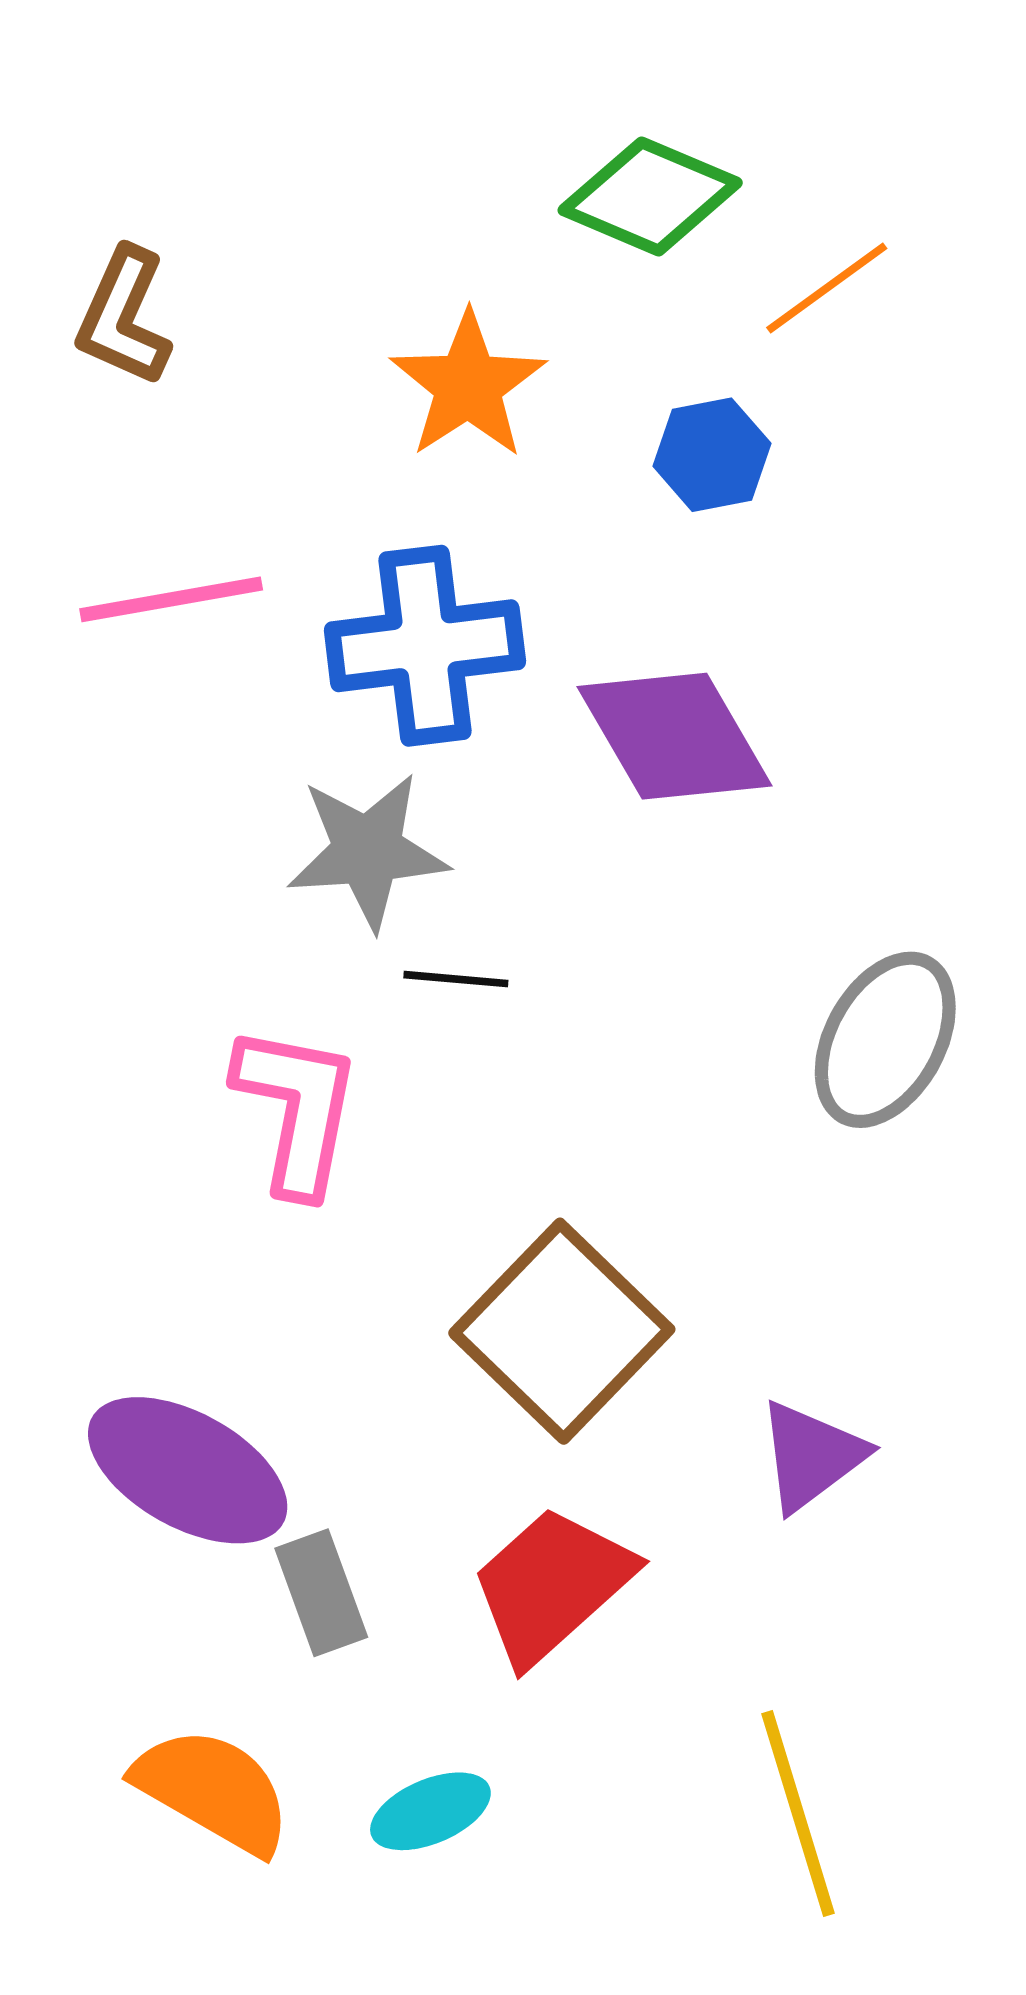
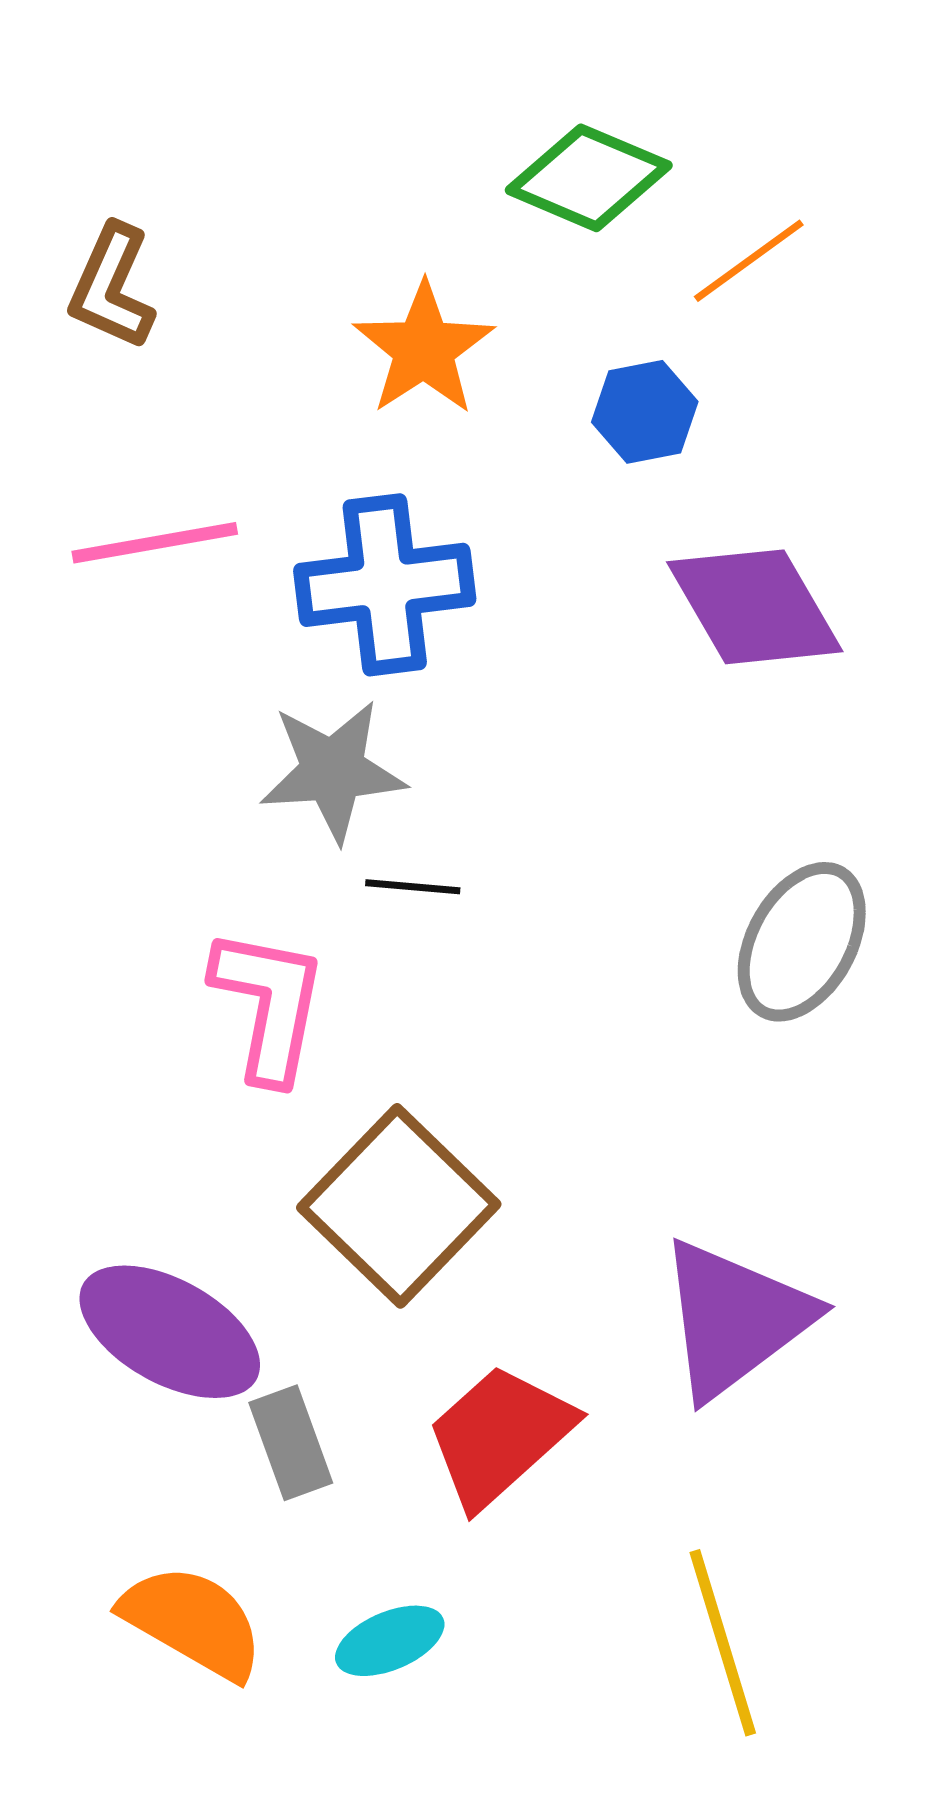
purple diamond: (674, 736) -> (755, 607), moved
brown square: (562, 1331) -> (399, 1206), moved
purple triangle: (811, 1456) -> (735, 1319), size x1.6

